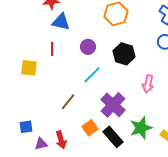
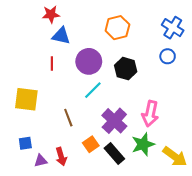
purple circle: (88, 47) -> (89, 61), size x1.6
yellow square: (29, 68) -> (26, 99), moved, size x1.4
pink arrow: (148, 84) -> (150, 114), moved, size x1.4
brown line: (68, 102) -> (68, 118), turned -60

